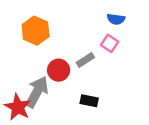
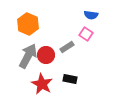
gray arrow: (37, 92) -> (28, 56), moved
red star: (18, 107) -> (42, 84), moved

